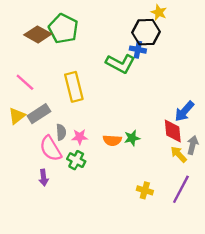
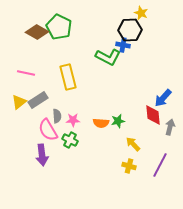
pink line: (25, 82) -> (26, 73), turned -30
yellow arrow: (179, 154) -> (133, 144), moved
purple arrow: (44, 178) -> (42, 155), size x1.5

